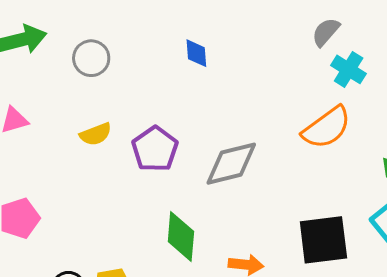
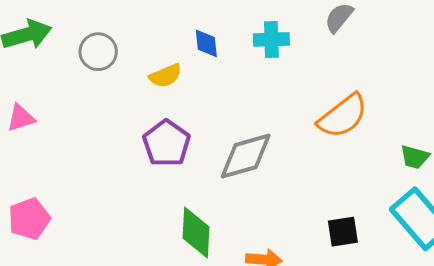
cyan cross: (349, 69) -> (271, 39), moved, turned -32
yellow semicircle: (96, 134) -> (165, 76), moved
black square: (323, 240) -> (343, 232), size x0.6

